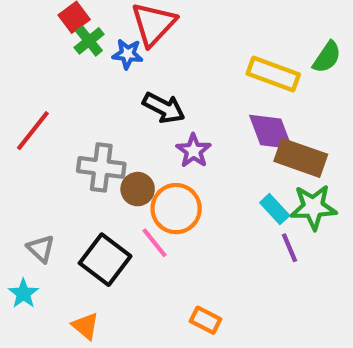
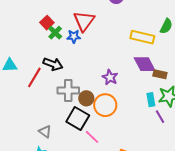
black arrow: (164, 108) -> (53, 64), moved
brown rectangle: (301, 158) -> (160, 74), size x0.6
cyan rectangle: (275, 209) -> (151, 100), turned 40
pink line: (154, 243) -> (92, 137), moved
black square: (105, 260) -> (78, 119), moved

